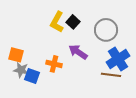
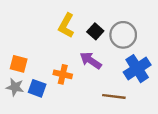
black square: (73, 22) -> (95, 31), moved
gray star: (21, 70) -> (15, 87), moved
brown line: (111, 75) -> (114, 96), moved

